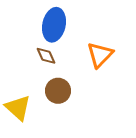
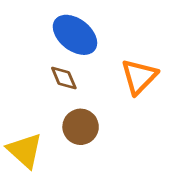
blue ellipse: (54, 25) -> (75, 35), turned -64

